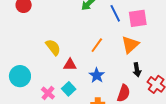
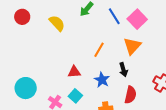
pink square: (138, 18) -> (137, 19), turned -30
yellow semicircle: (53, 47) -> (57, 23), moved
black arrow: (137, 70) -> (123, 70), moved

